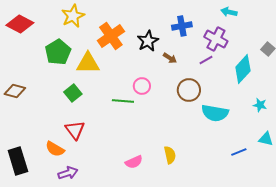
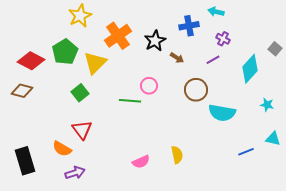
cyan arrow: (229, 12) -> (216, 12), moved
red diamond: (20, 24) -> (31, 61), moved
purple cross: (216, 39) -> (223, 39), size x0.6
yellow triangle: (88, 63) -> (95, 63), turned -45

